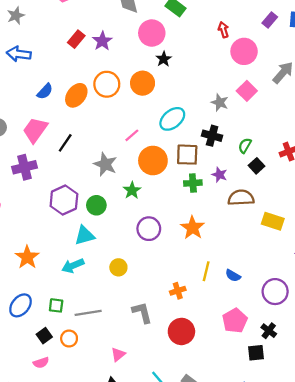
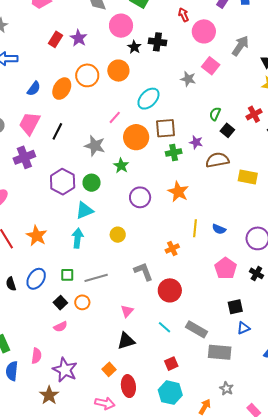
black cross: (212, 136) -> (157, 42), moved
cyan arrow: (73, 266) -> (78, 238), turned 126
red circle: (181, 331) -> (170, 290), moved
black square: (256, 353) -> (235, 307), moved

